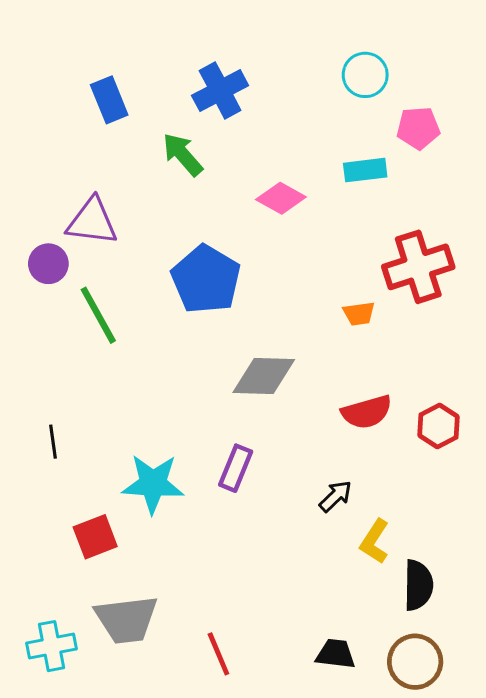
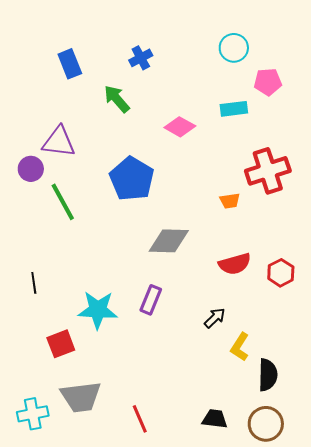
blue cross: (220, 91) -> (141, 58), size x0.7

